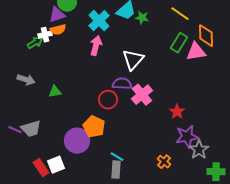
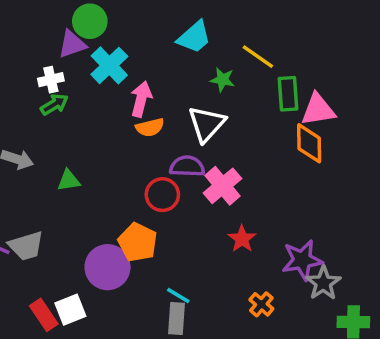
yellow line: (180, 14) -> (258, 57), moved
green star: (142, 18) -> (223, 80), moved
cyan cross: (99, 21) -> (109, 65), moved
orange semicircle: (58, 30) -> (150, 127), moved
orange diamond: (206, 36) -> (309, 143), moved
green arrow: (35, 43) -> (54, 104), moved
green rectangle: (179, 43) -> (288, 94), turned -36
red star: (177, 112) -> (242, 239), moved

